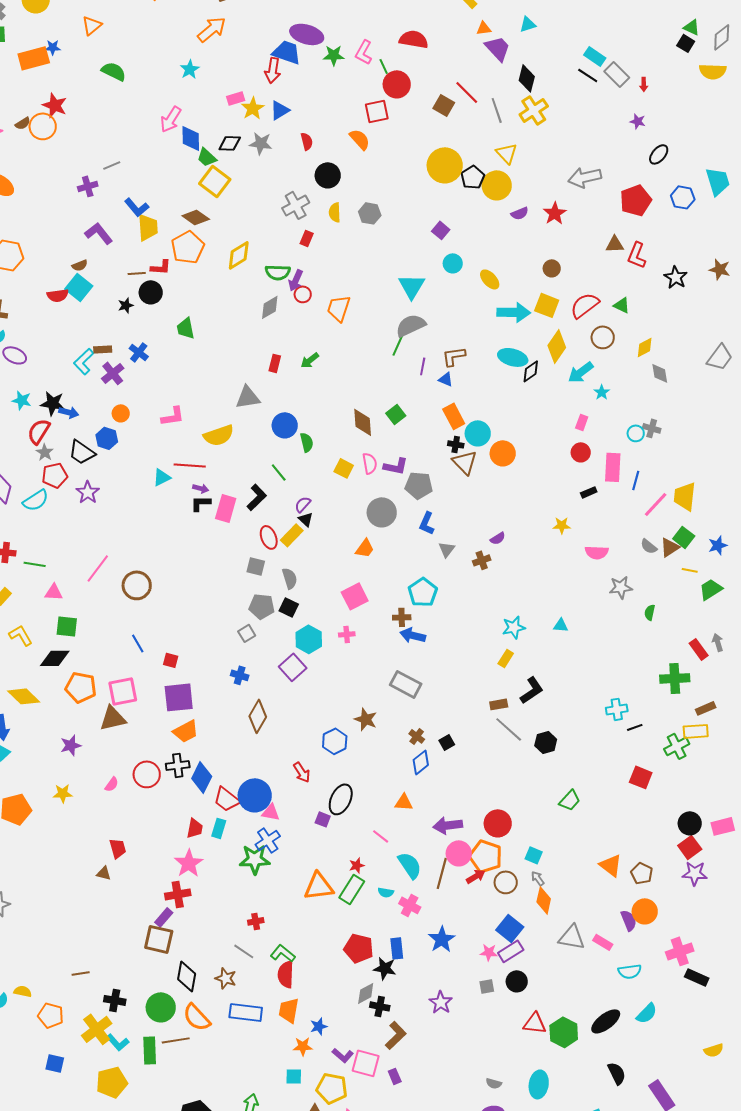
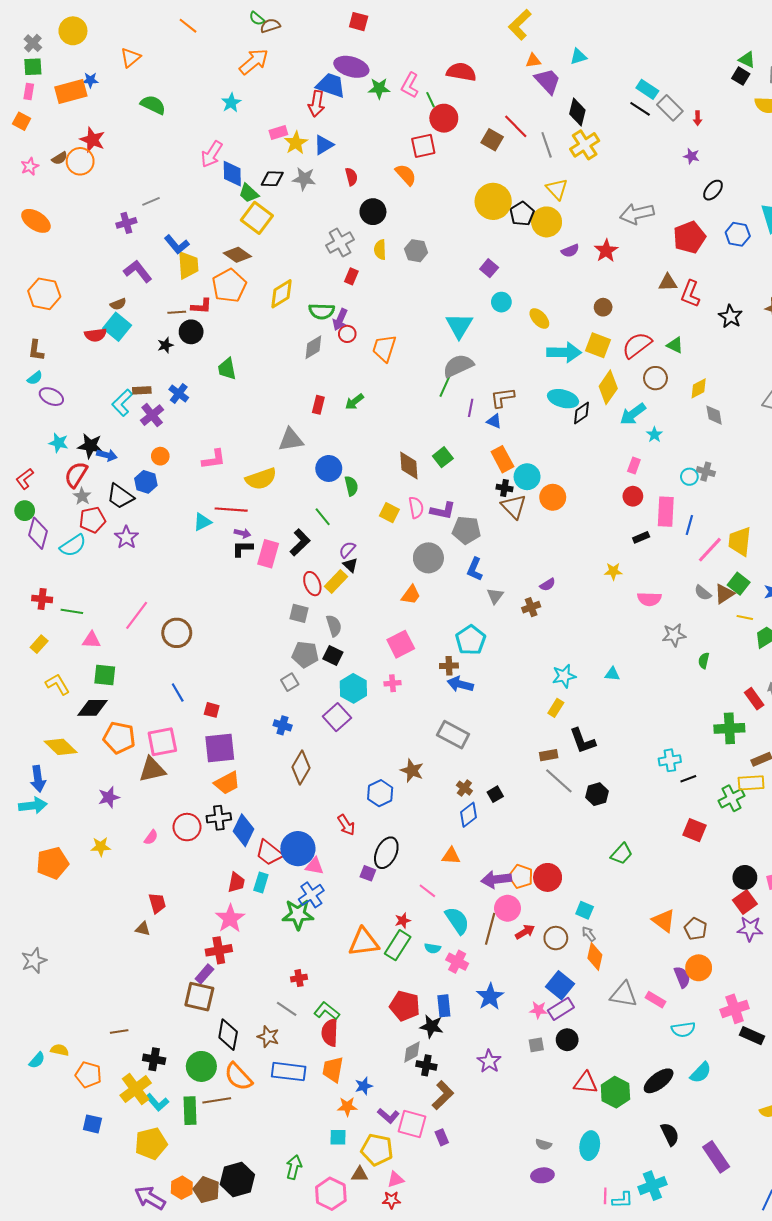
black L-shape: (532, 690) -> (583, 741), turned 104
orange pentagon: (486, 856) -> (521, 876), moved, size x0.7

